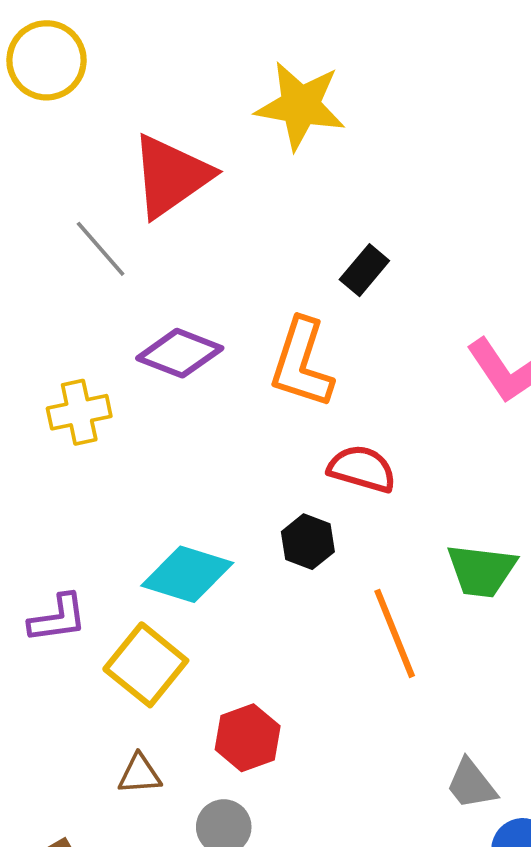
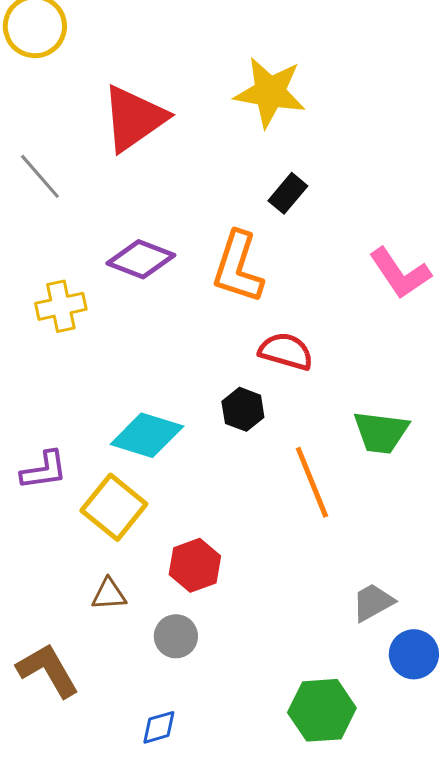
yellow star: (300, 106) -> (270, 92), moved
gray line: (101, 249) -> (40, 176), moved
gray trapezoid: (471, 784) -> (373, 602), turned 99

